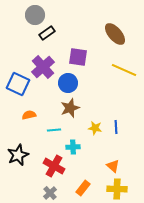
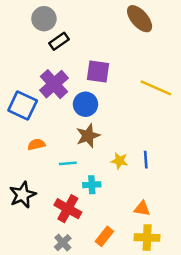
brown ellipse: (115, 34) -> (140, 19), moved
orange triangle: (113, 166) -> (142, 209), turned -32

